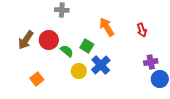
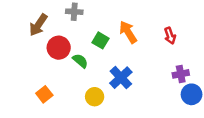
brown arrow: (26, 40) -> (38, 25), moved
green square: (87, 46) -> (101, 40), moved
yellow circle: (79, 71) -> (95, 97), moved

